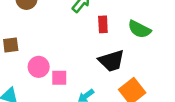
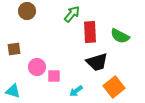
red rectangle: (103, 24) -> (90, 32), size x1.5

